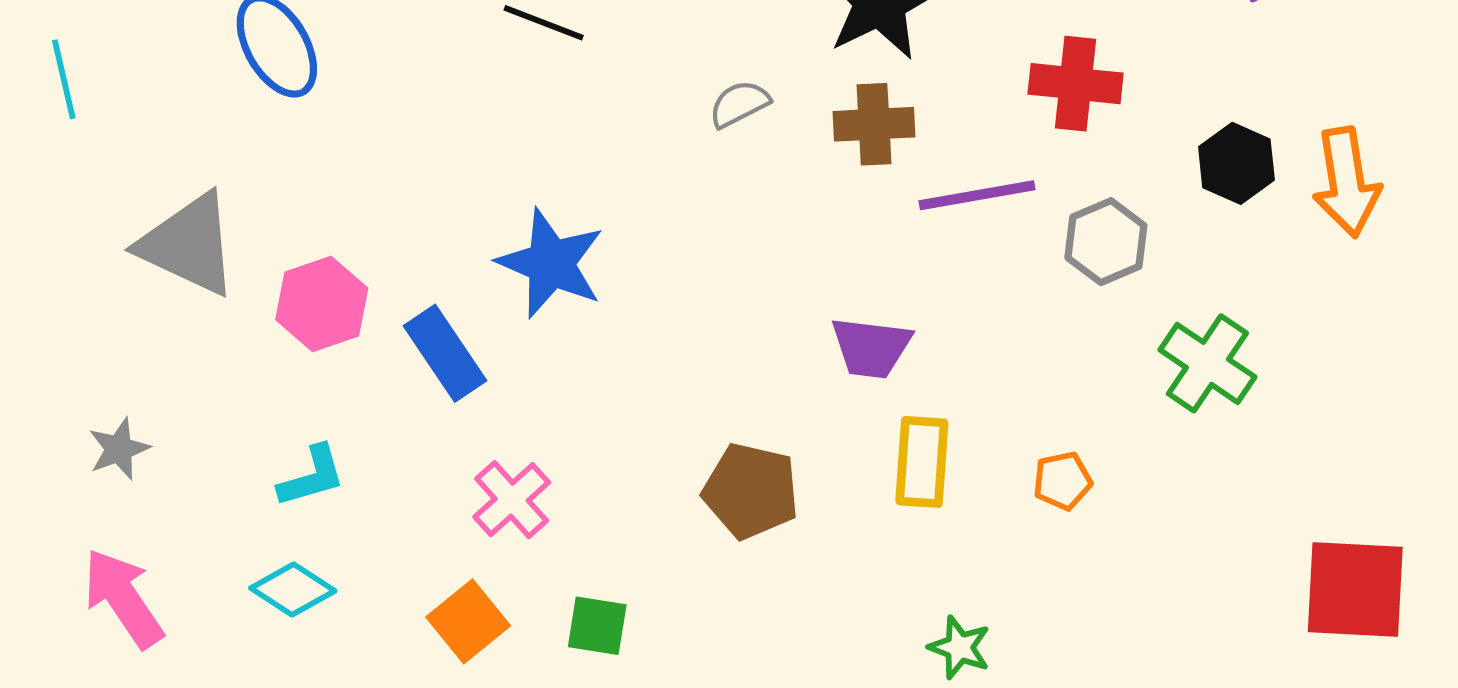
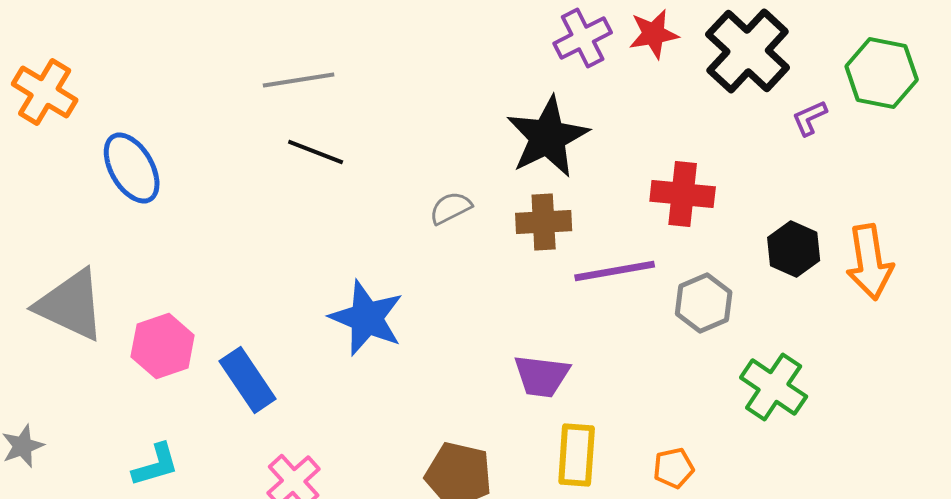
blue star: (551, 263) -> (367, 318), moved

